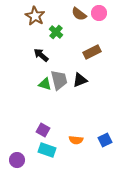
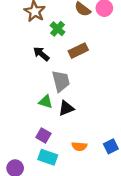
brown rectangle: (92, 52) -> (78, 51), moved
black triangle: (80, 80) -> (66, 108), moved
green triangle: (45, 84) -> (46, 102), moved

